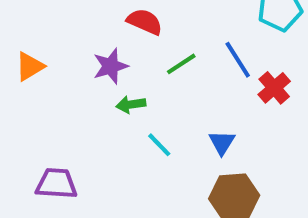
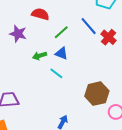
purple star: (111, 66) -> (18, 34), moved, turned -30
blue triangle: (222, 143) -> (61, 53), moved, turned -32

